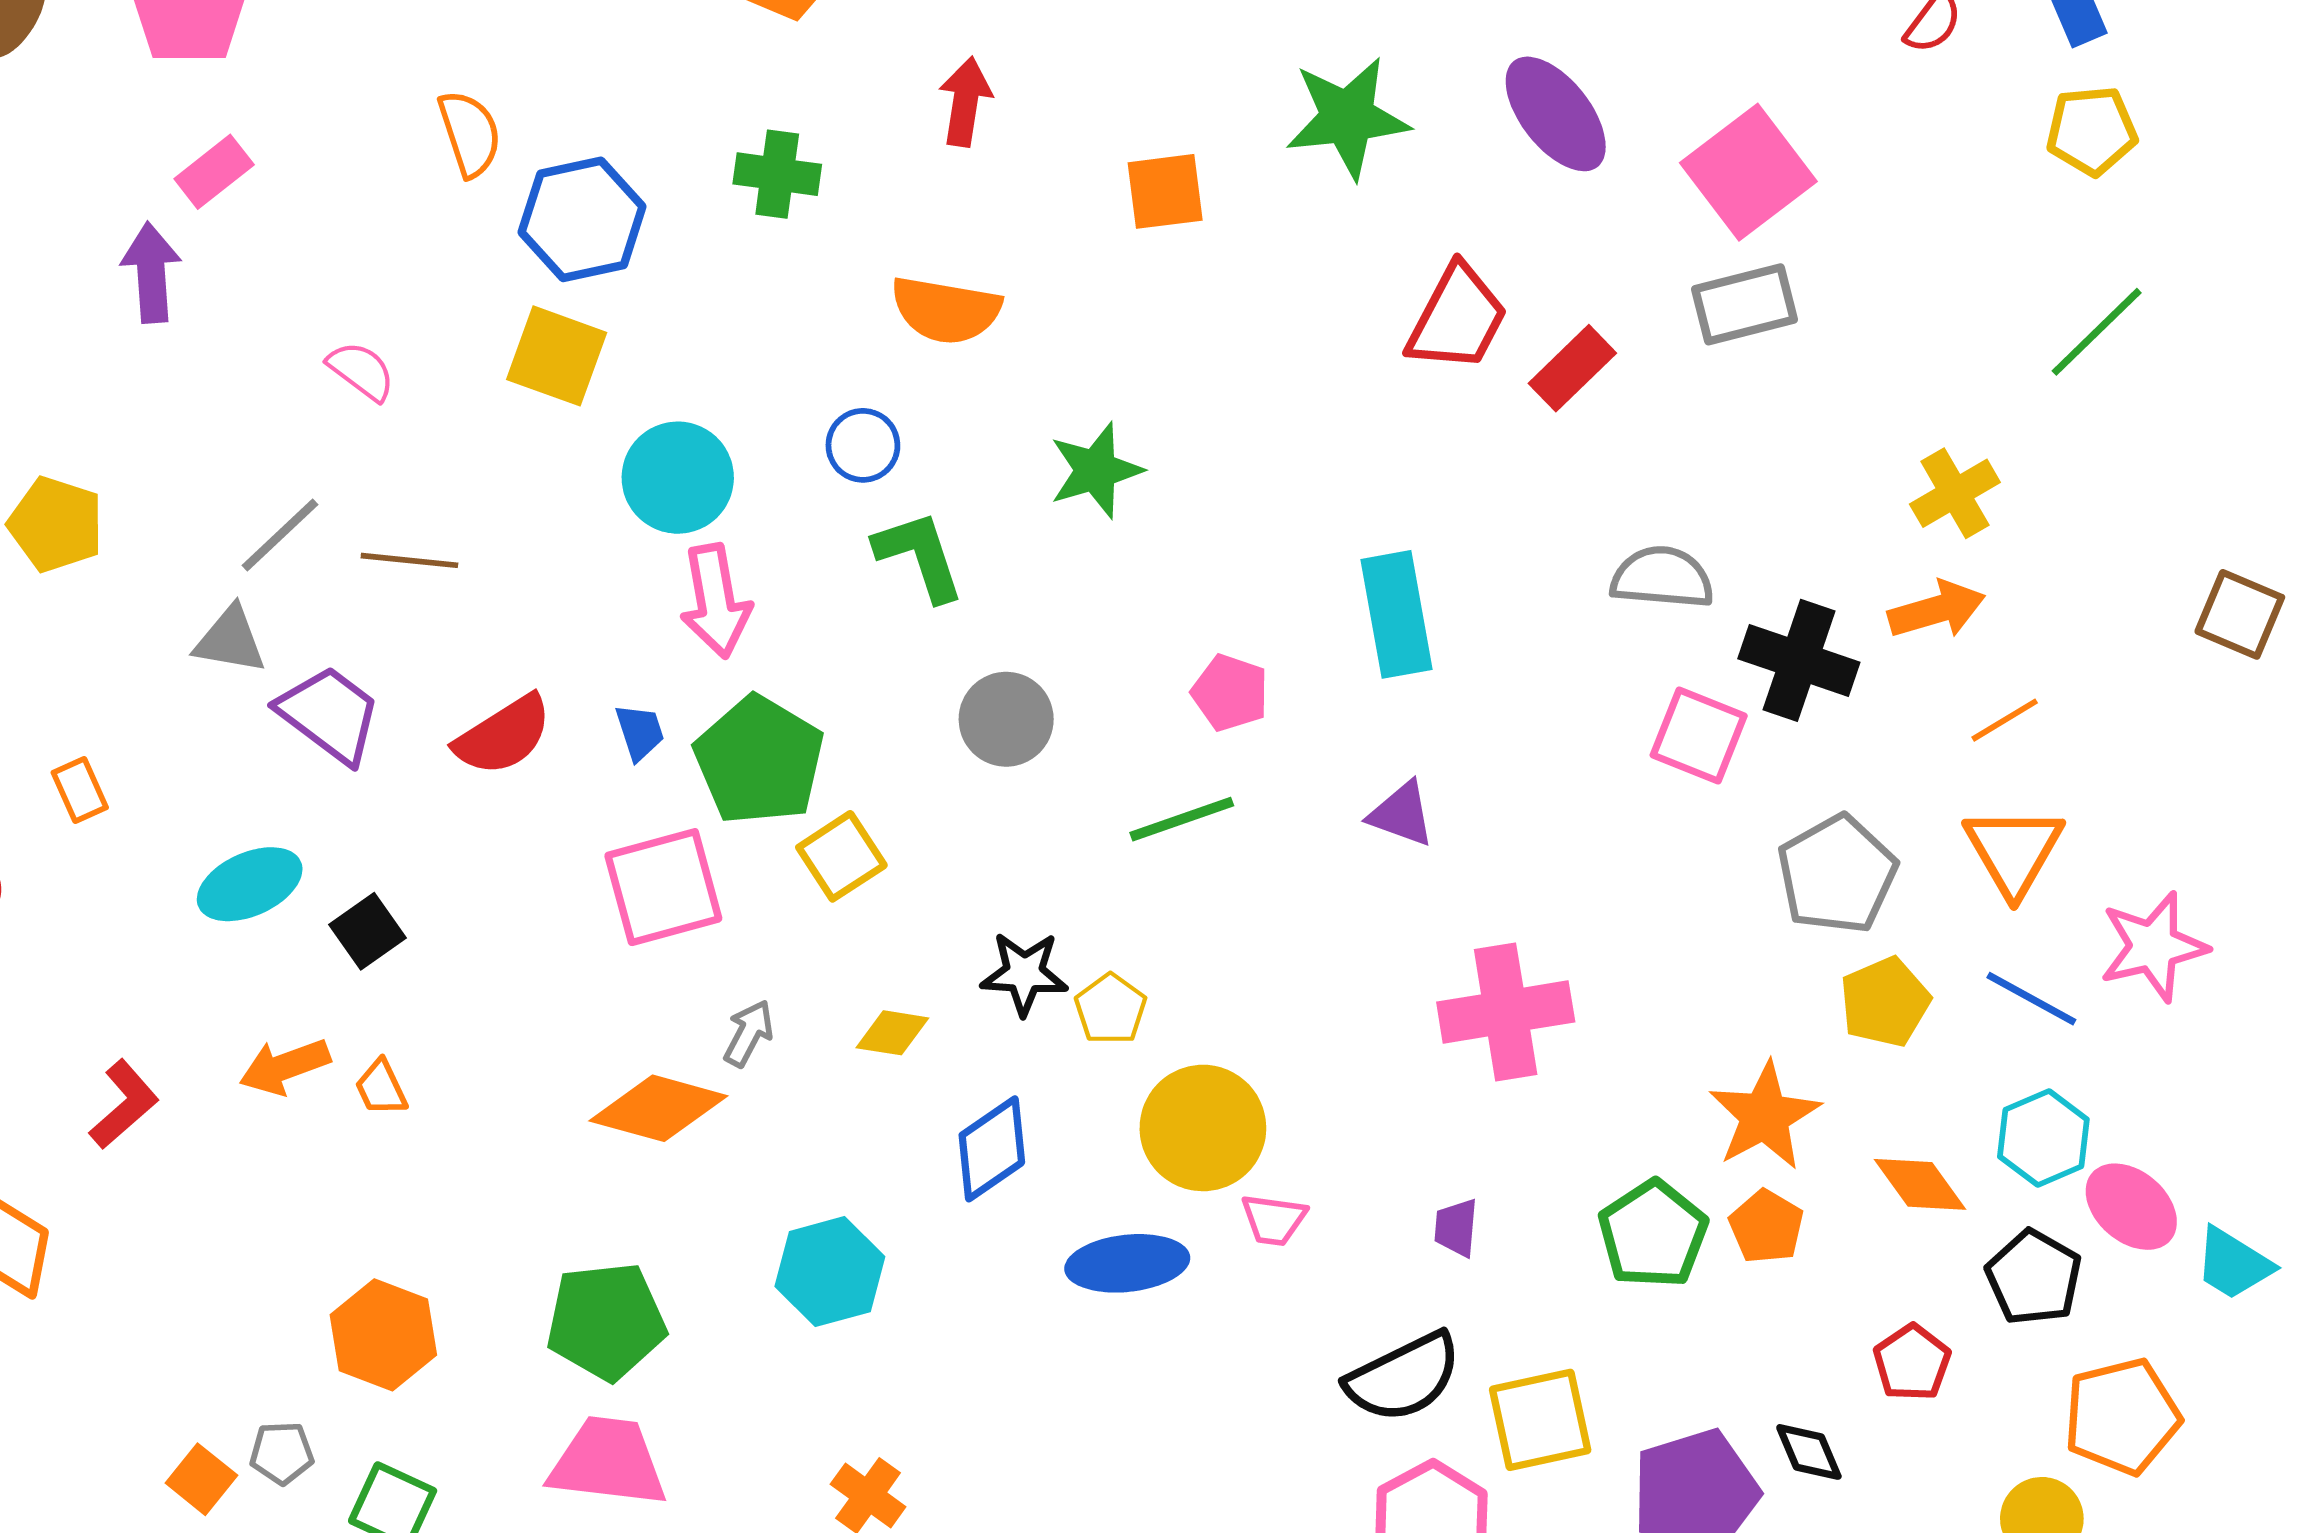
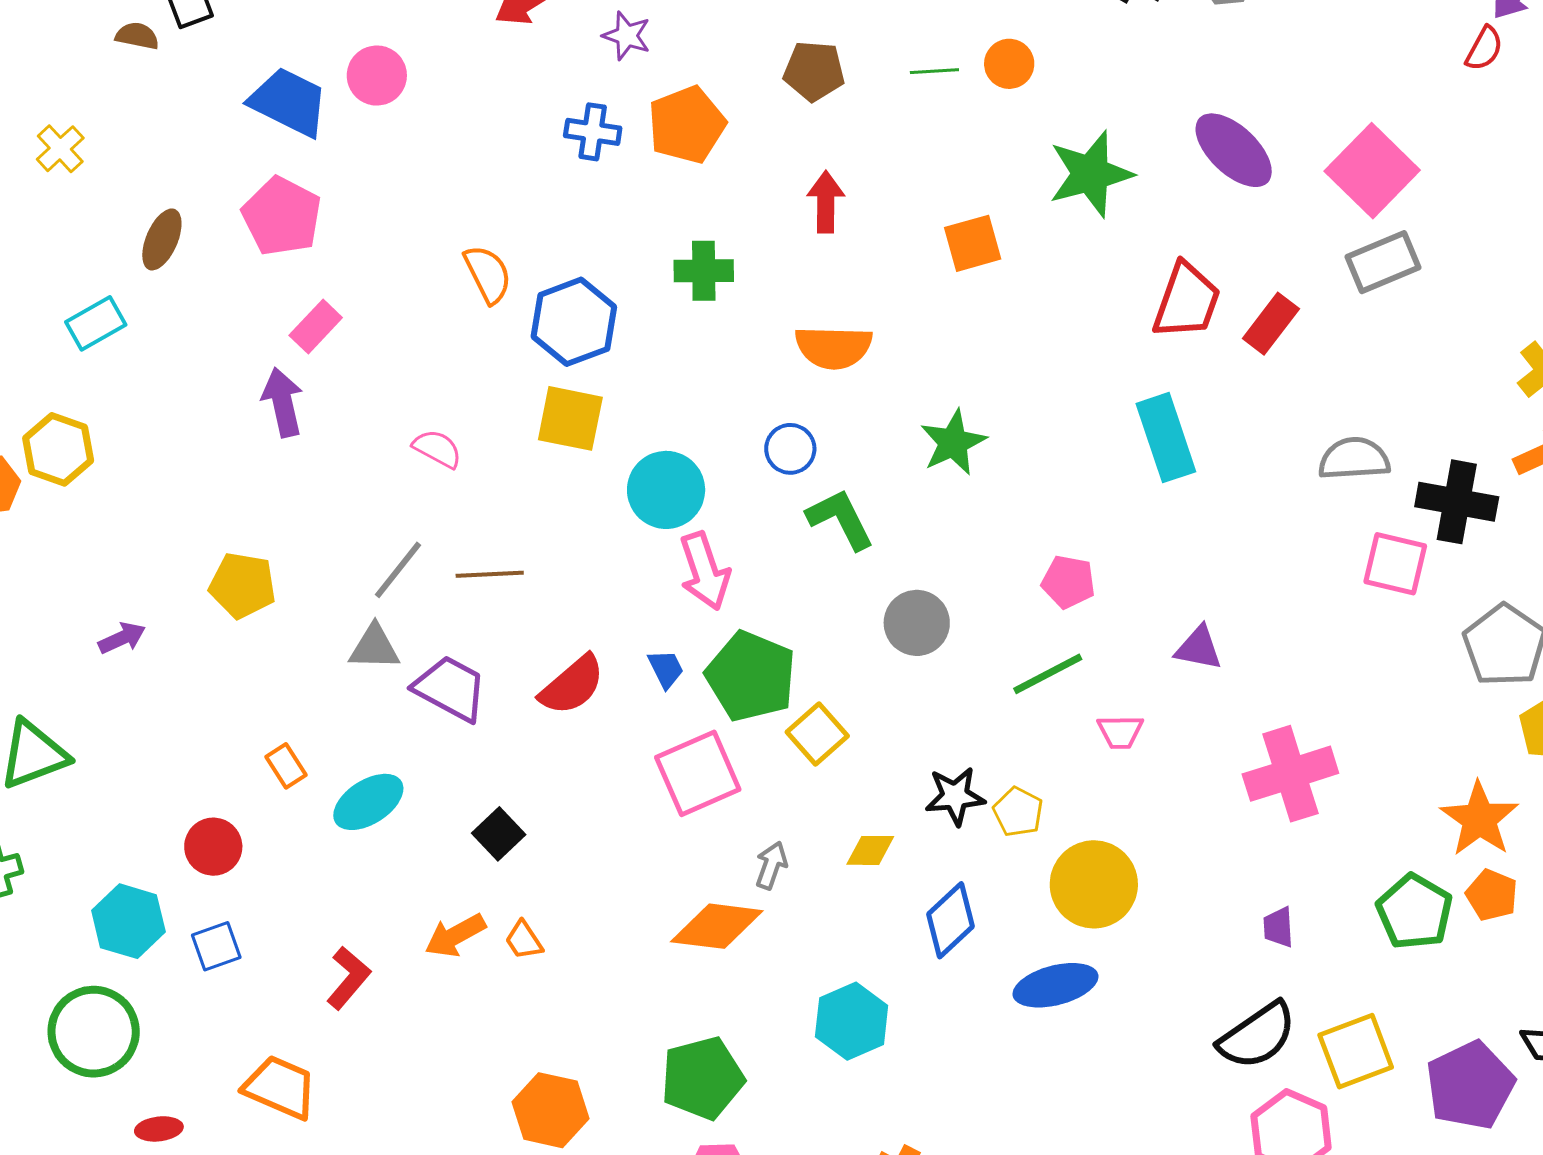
cyan rectangle: (1397, 614) -> (1166, 438), moved
cyan ellipse: (250, 884) -> (368, 802), moved
pink trapezoid: (1274, 1220) -> (1120, 732), moved

